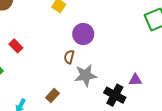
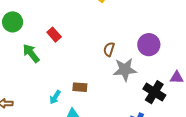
purple circle: (83, 34) -> (149, 45), moved
brown rectangle: (53, 95) -> (80, 87), moved, turned 48

